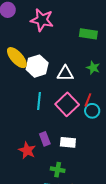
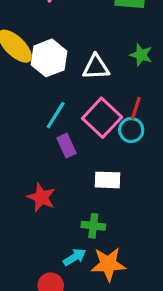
cyan line: (39, 101) -> (56, 115), turned 30
cyan circle: (92, 111) -> (131, 130), moved
purple rectangle: (45, 139) -> (67, 146), moved

